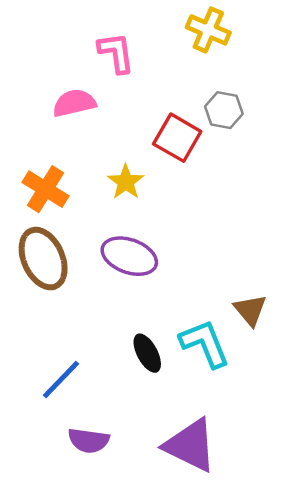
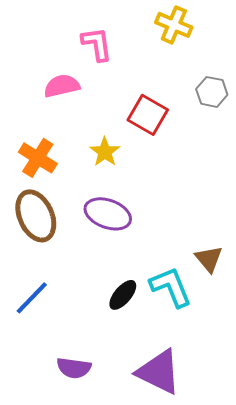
gray hexagon: (224, 110) -> (212, 92), moved
black ellipse: (147, 353) -> (123, 295), turned 68
blue line: (61, 379) -> (32, 298), moved

